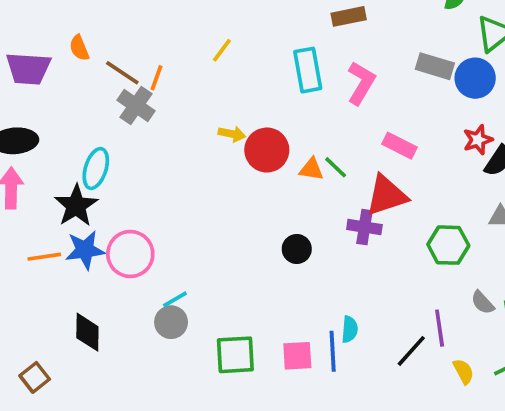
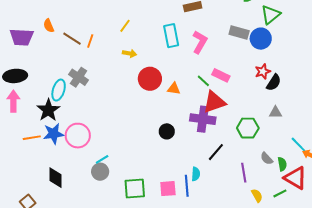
gray cross: (136, 105) -> (78, 77), moved
yellow arrow: (232, 134) -> (130, 53), moved
green line: (336, 167) -> (203, 81), moved
purple cross: (364, 227) -> (203, 119), size x1.4
black line: (411, 351) -> (216, 152), moved

